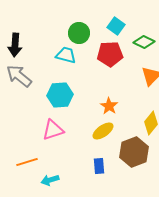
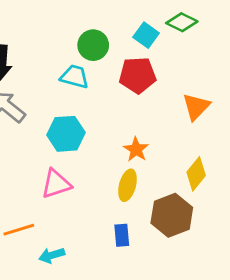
green diamond: (144, 42) -> (182, 22), moved
yellow ellipse: (103, 131) -> (127, 185), turned -40

